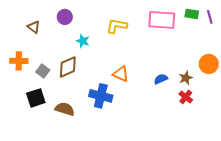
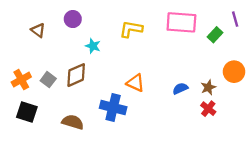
green rectangle: (192, 14) -> (215, 35), moved, turned -56
orange cross: (19, 61) -> (21, 80), moved, turned -30
black square: (36, 98) -> (27, 112), moved, turned 36

